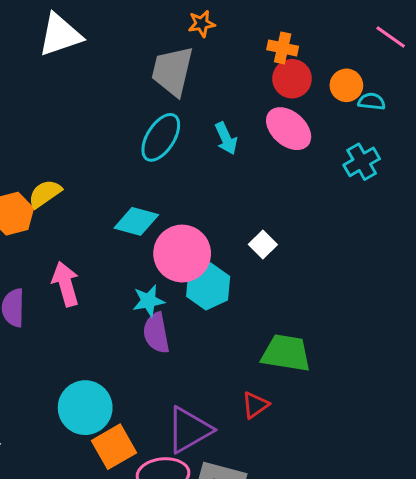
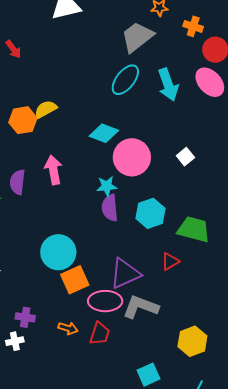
orange cross: (283, 48) -> (193, 26), moved
gray trapezoid: (172, 71) -> (137, 37), turned 33
cyan arrow: (226, 138) -> (168, 85), size x1.5
cyan hexagon: (208, 286) -> (150, 213), moved

